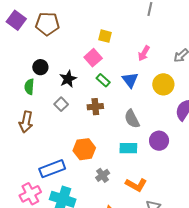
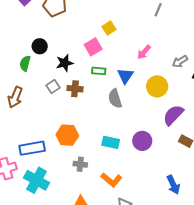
yellow square: (105, 36) -> (109, 28), turned 32
green rectangle: (103, 80) -> (99, 71), turned -48
brown cross: (95, 107) -> (75, 89), moved
gray semicircle: (132, 119) -> (115, 99), moved
gray cross: (103, 175) -> (80, 164), turned 32

